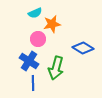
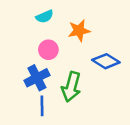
orange star: (52, 24) -> (79, 31), moved
blue cross: (29, 61) -> (37, 78), turned 30

